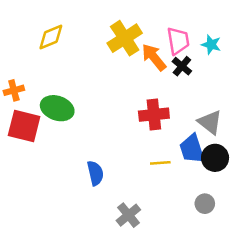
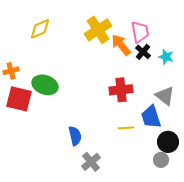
cyan star: (211, 45) -> (166, 57), moved
black circle: (215, 158) -> (168, 142), moved
gray cross: (128, 215) -> (91, 162), moved

